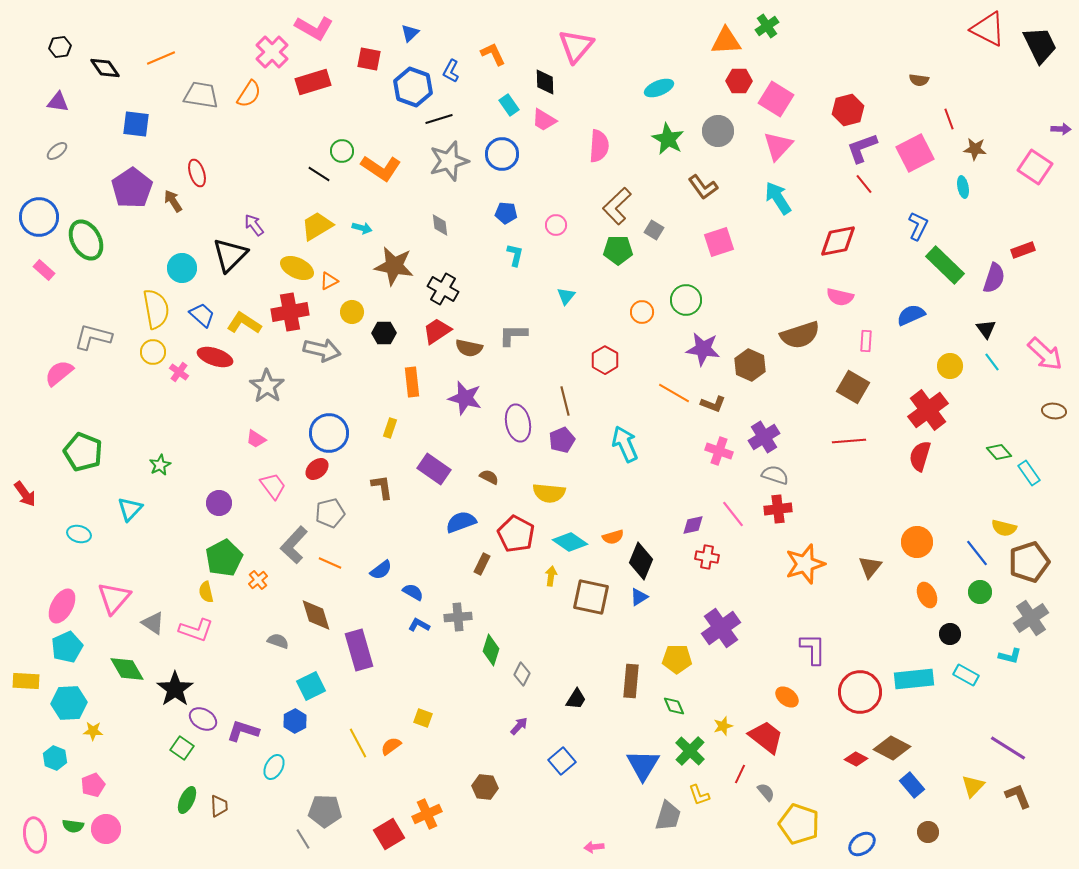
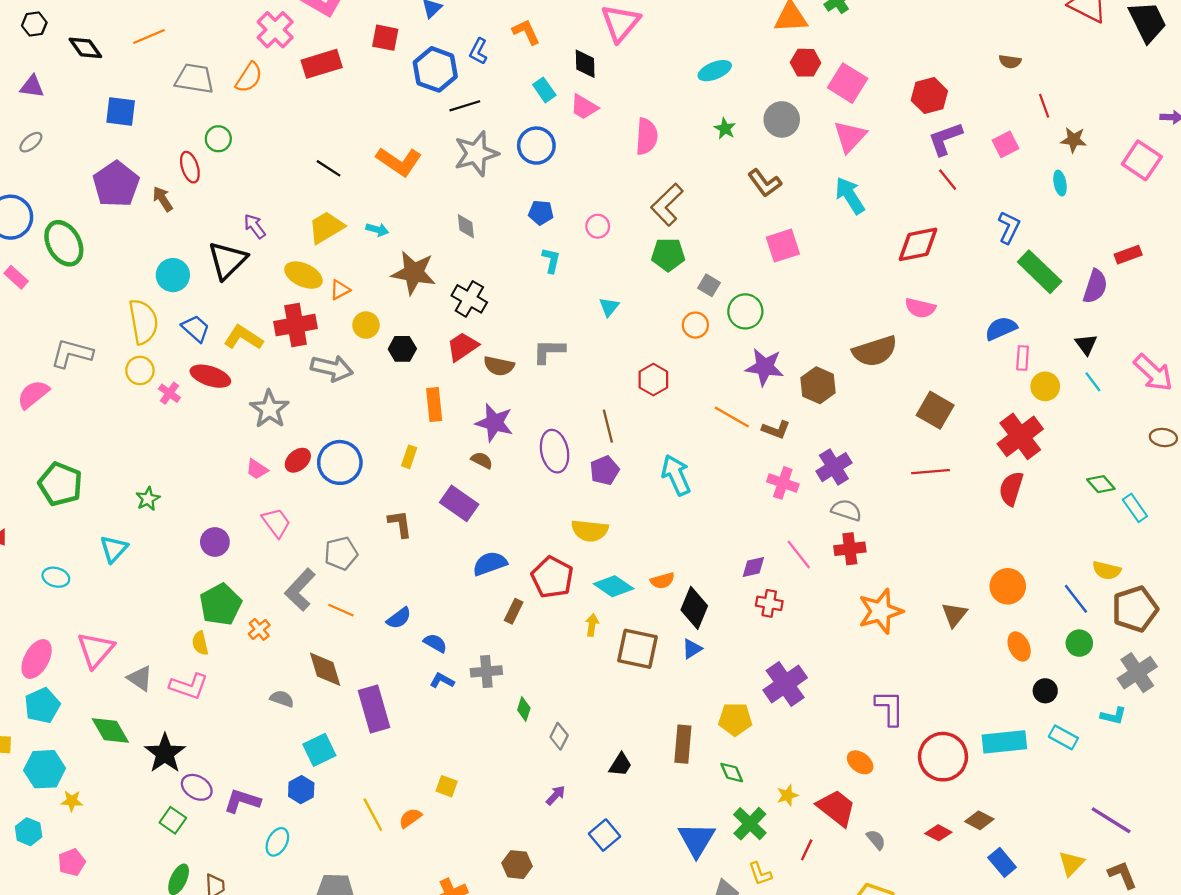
green star: (668, 139) -> (725, 129), size x0.6
green circle: (342, 151) -> (218, 139), moved
pink square: (915, 153) -> (1005, 144), size x0.6
gray square: (654, 230) -> (709, 285), moved
pink rectangle: (866, 341) -> (1023, 358), moved
red ellipse: (317, 469) -> (298, 460), moved
brown semicircle: (489, 477) -> (482, 460), moved
green diamond: (491, 650) -> (524, 709), size x0.7
brown diamond: (892, 748) -> (979, 820), size x0.7
gray semicircle: (766, 792) -> (876, 840), moved

